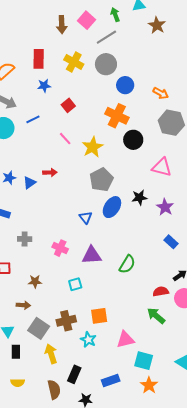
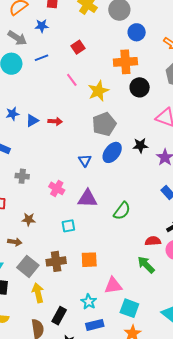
blue star: (44, 86) -> (42, 26), moved
orange cross: (117, 116) -> (125, 62), turned -35
red arrow: (50, 172) -> (55, 121), moved
cyan star: (88, 340) -> (89, 302), moved

